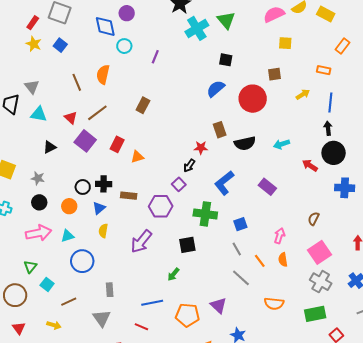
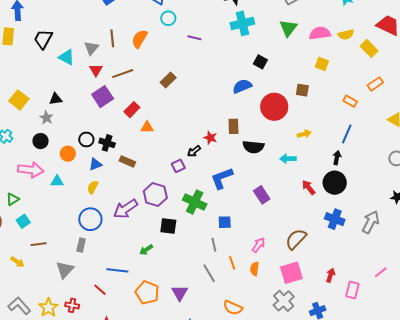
green triangle: (226, 20) -> (288, 28), moved
purple line: (155, 57) -> (194, 38), turned 64
gray triangle: (32, 87) -> (91, 48), moved
yellow arrow: (303, 94) -> (304, 134), moved
black triangle: (50, 147) -> (56, 99), moved
purple hexagon: (161, 206) -> (155, 194), moved
brown semicircle: (314, 219) -> (296, 239), size x1.6
blue circle: (82, 261) -> (90, 219), moved

